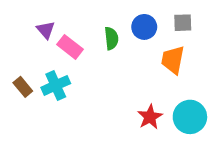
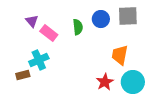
gray square: (183, 23) -> (128, 16), size x1.5
orange trapezoid: (173, 60) -> (120, 55), moved
brown rectangle: (23, 87) -> (23, 75), moved, turned -64

